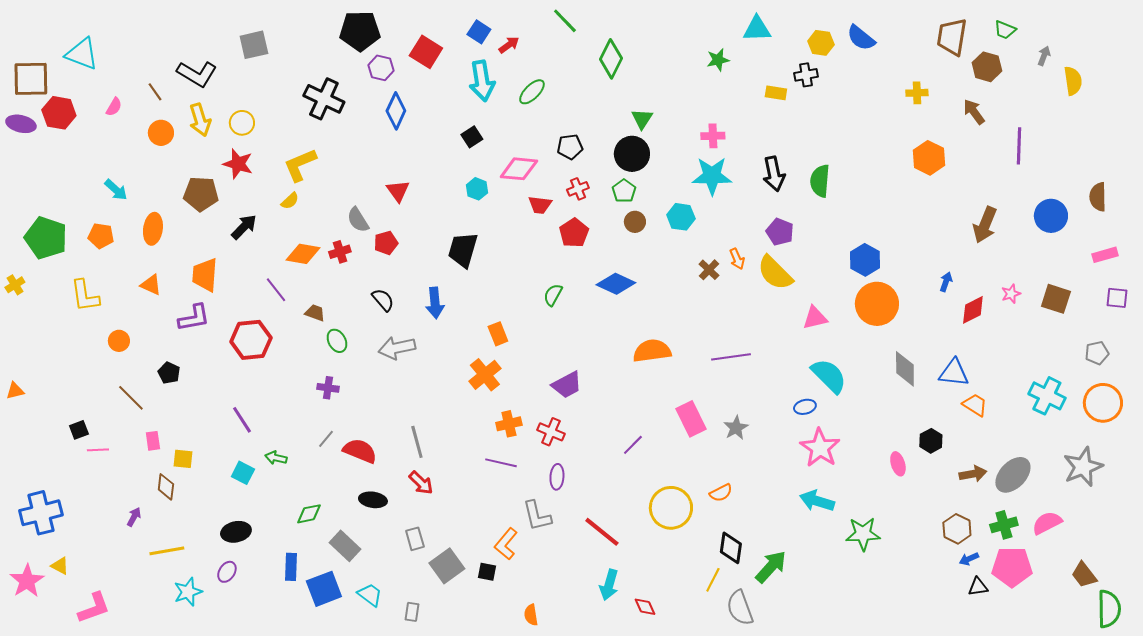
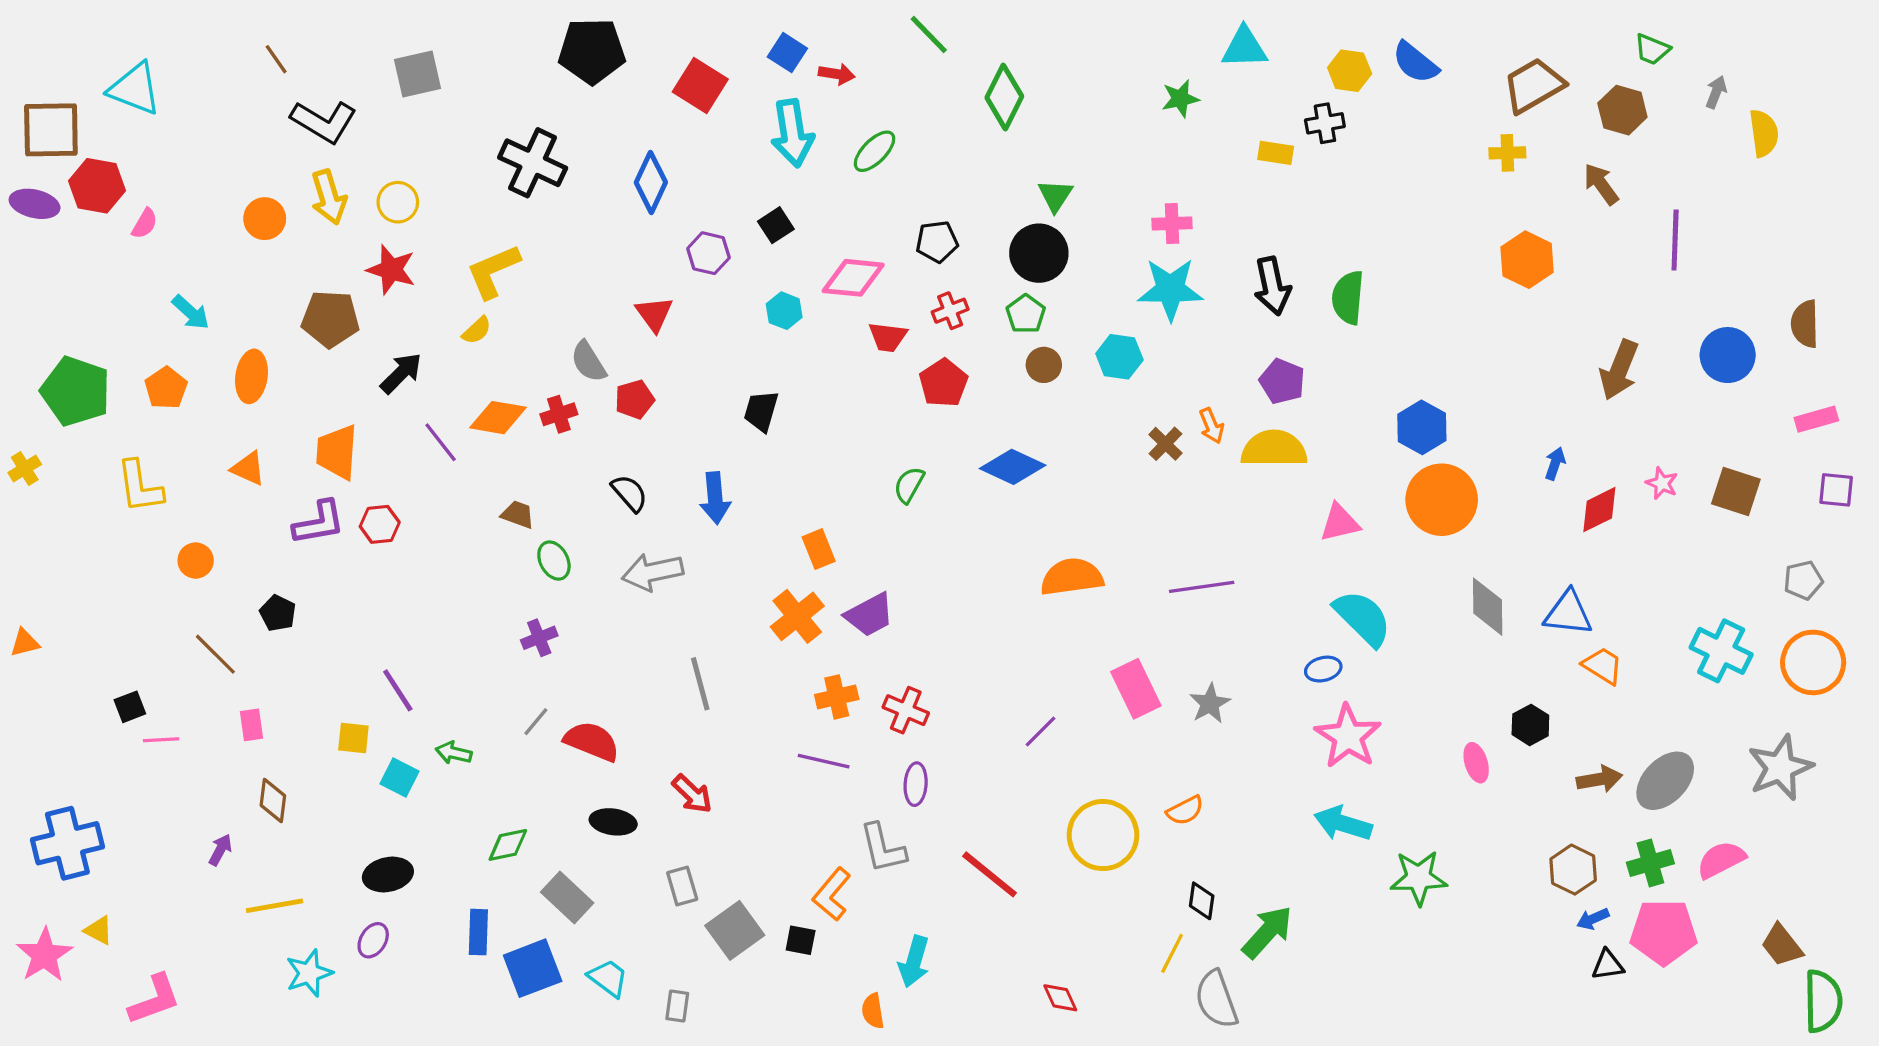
brown trapezoid: (952, 37) -> (1534, 85), moved, turned 51
red arrow: (509, 45) -> (837, 74), turned 45
purple hexagon: (381, 68) -> (708, 253), moved
brown line: (155, 92) -> (276, 59), moved
pink semicircle: (114, 107) -> (145, 224), moved
orange pentagon: (101, 236) -> (166, 388), turned 30
black trapezoid: (463, 250) -> (761, 411), size x0.7
yellow semicircle: (775, 273) -> (1274, 449), turned 135
purple line: (276, 290) -> (441, 442), moved
pink star: (1011, 294) -> (1662, 483), turned -30
red hexagon: (251, 340) -> (380, 524), moved, size x0.6
purple trapezoid: (567, 385) -> (870, 615), moved
purple cross: (328, 388) -> (539, 638), turned -30
gray line: (417, 442) -> (700, 684), moved
yellow square: (183, 459) -> (353, 738), moved
black diamond: (731, 548) -> (1202, 901), size x0.7
cyan arrow: (609, 585) -> (914, 962), moved

